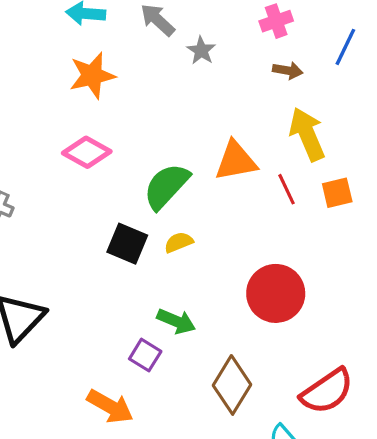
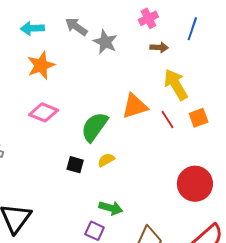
gray star: (201, 51) -> (105, 42), size x1.4
black square: (127, 244) -> (75, 165), size x0.7
red circle: (276, 293) -> (195, 184), moved

